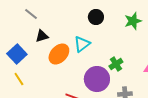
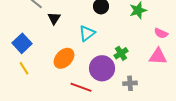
black triangle: (42, 36) -> (54, 18), moved, turned -40
orange ellipse: (59, 54) -> (64, 58), moved

